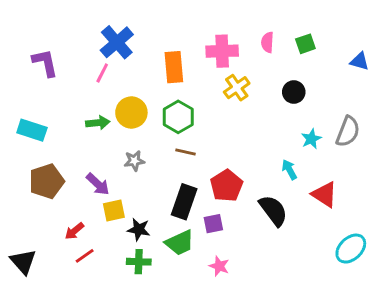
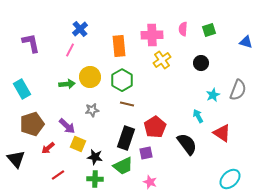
blue cross: (117, 42) -> (80, 29), size x0.7
cyan rectangle: (32, 130) -> (22, 89), turned 42
yellow square: (114, 211) -> (78, 144), turned 35
red arrow: (74, 231) -> (48, 148), moved
cyan ellipse: (351, 249) -> (230, 179), moved
black triangle: (23, 262) -> (16, 159), moved

